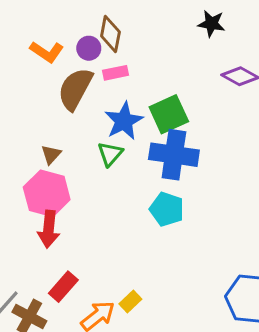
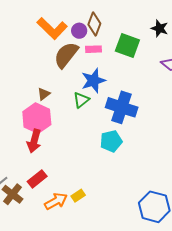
orange L-shape: (47, 52) -> (52, 28), size x1.4
green square: (169, 114) -> (127, 46), moved, turned 35
cyan pentagon: (167, 209) -> (111, 141), turned 30

